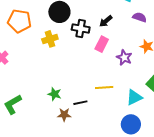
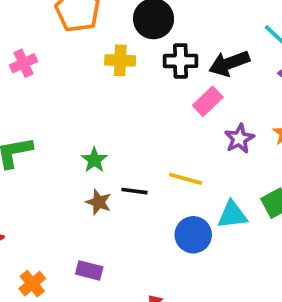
black arrow: (106, 21) -> (229, 63), size x1.5
black cross: (81, 29) -> (180, 61), turned -30
blue circle: (131, 124) -> (193, 235), moved

